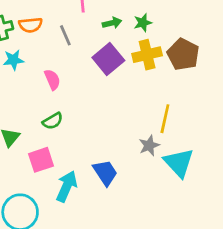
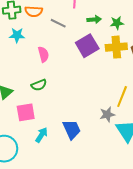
gray line: (65, 35) -> (58, 23), turned -49
cyan arrow: (67, 186) -> (42, 135), size x0.7

